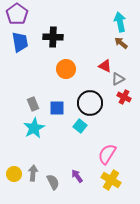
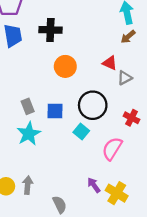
brown arrow: (121, 43) -> (128, 37), turned -80
red cross: (124, 97) -> (131, 118), moved
pink semicircle: (107, 154) -> (112, 149), moved
purple arrow: (77, 176) -> (94, 185), moved
gray semicircle: (53, 182) -> (60, 205), moved

